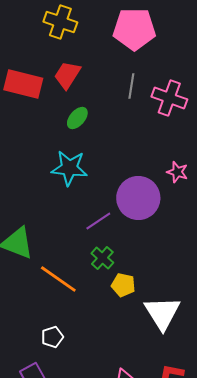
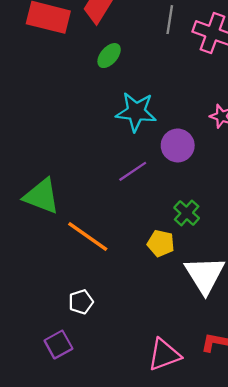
cyan star: (69, 168) -> (136, 112), moved
purple circle: (138, 198) -> (178, 145), size x0.7
green cross: (102, 258) -> (187, 213), moved

